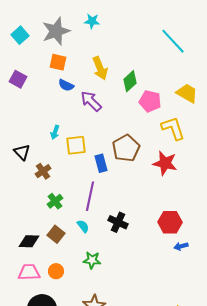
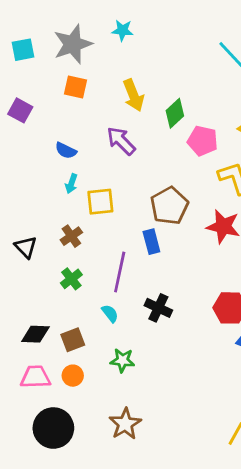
cyan square: (20, 35) -> (23, 50), turned 30
blue semicircle: (66, 85) -> (66, 150), moved
black triangle: (22, 152) -> (26, 247), moved
blue rectangle: (101, 163) -> (151, 242), moved
brown cross: (43, 171) -> (71, 236), moved
brown square: (56, 234) -> (73, 340), moved, turned 30

